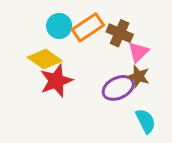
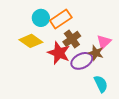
brown cross: (120, 33) -> (72, 39), moved, turned 30
pink triangle: (138, 52) -> (104, 42), moved
red star: (56, 81) -> (59, 53), moved, turned -30

